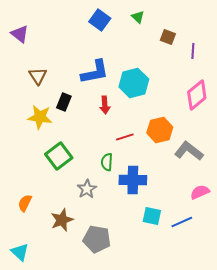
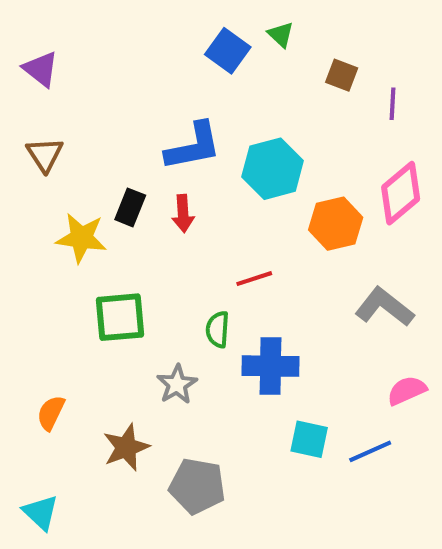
blue square: (100, 20) -> (228, 51), moved
brown triangle: (38, 76) -> (45, 154), moved
red arrow: (105, 105) -> (183, 213), moved
orange hexagon: (160, 130) -> (336, 224), moved
green square: (59, 156) -> (120, 317), turned 32

